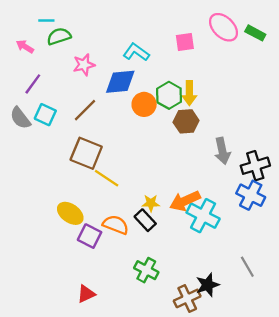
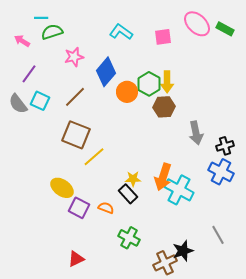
cyan L-shape: (136, 52) -> (121, 32), moved
blue diamond: (120, 82) -> (106, 72), turned -44
black cross: (255, 166) -> (225, 146), size x0.7
yellow line: (107, 178) -> (94, 157), turned -75
orange arrow: (185, 201) -> (163, 177), turned -48
orange semicircle: (116, 225) -> (106, 208), moved, size x0.7

